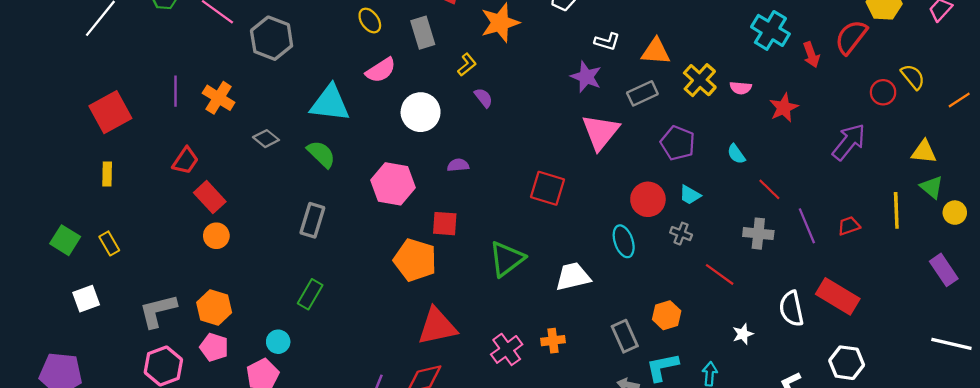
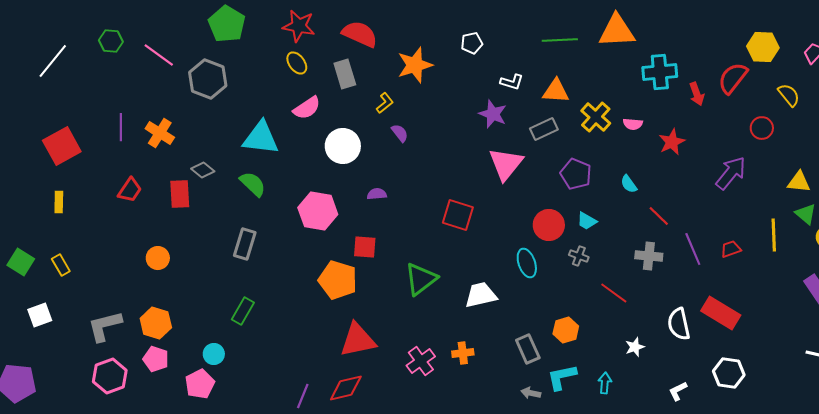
cyan cross: (770, 30) -> (660, 72), turned -36
yellow semicircle: (913, 77) -> (789, 95), moved
red rectangle: (210, 197) -> (180, 194), moved, turned 40

